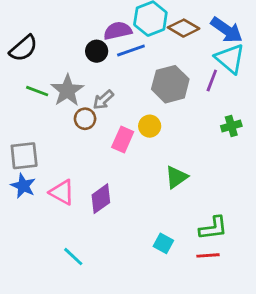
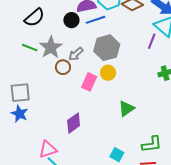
black semicircle: (23, 48) -> (34, 17), moved
gray hexagon: (170, 84) -> (107, 48), moved
pink triangle: (62, 192) -> (48, 149), moved, turned -48

